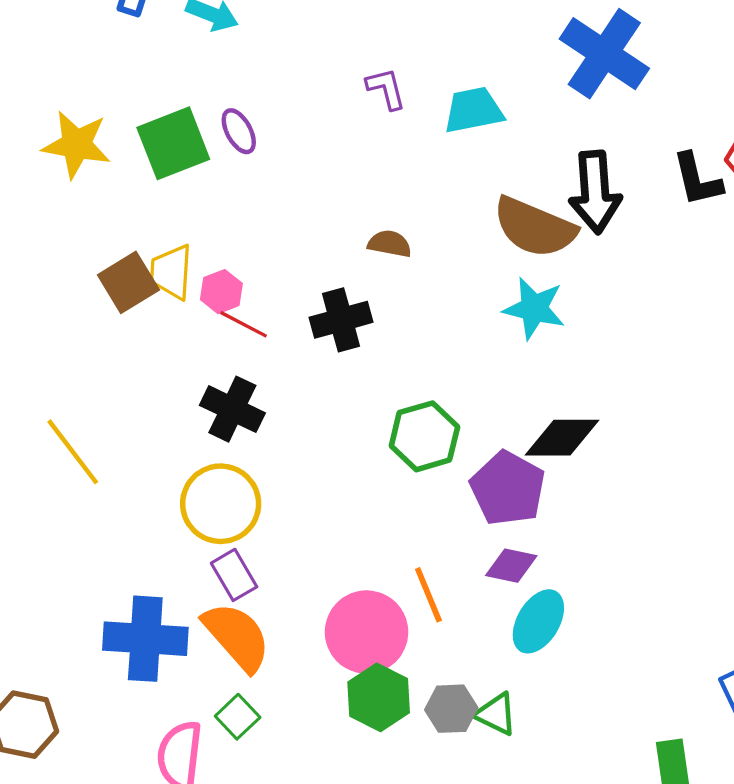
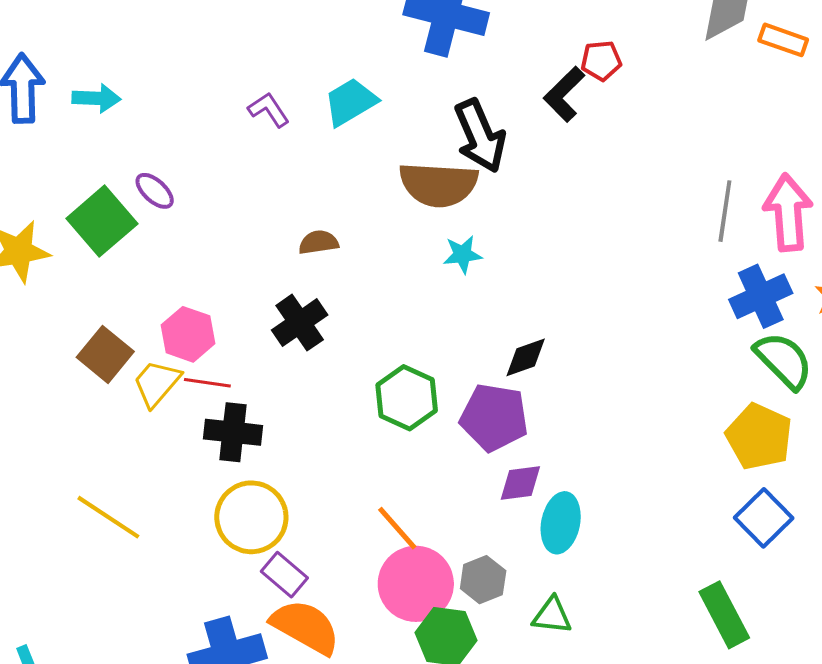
black L-shape: (697, 180) -> (564, 94), turned 78
yellow trapezoid: (171, 272) -> (157, 383), moved, turned 56
pink hexagon: (221, 292) -> (188, 334), size x1.4
cyan star: (534, 308) -> (463, 254), size x0.7
red line: (244, 324) -> (207, 383), moved
black diamond: (562, 438) -> (526, 357), size x0.7
orange line: (428, 595) -> (397, 528), moved
gray hexagon: (451, 709) -> (483, 580), moved

